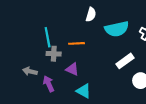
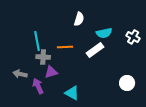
cyan semicircle: (117, 29) -> (104, 33), size x0.7
white rectangle: (125, 61) -> (95, 50), moved
purple triangle: (72, 69) -> (51, 72), moved, turned -40

